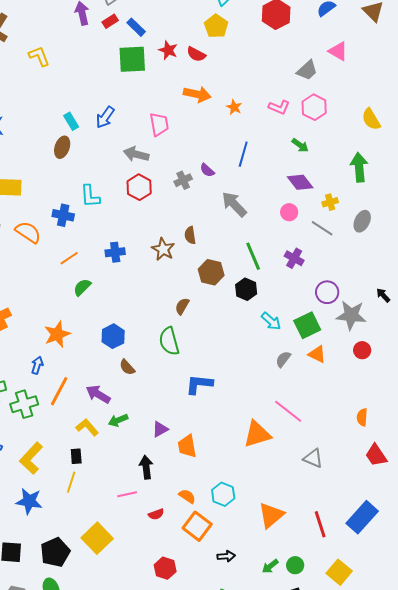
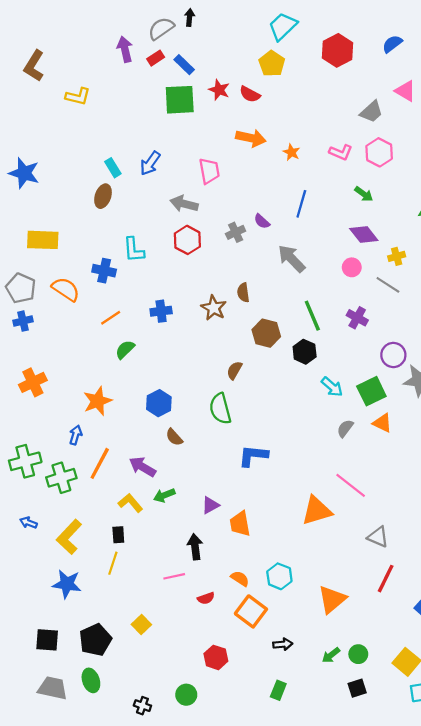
yellow L-shape: (39, 56) -> (78, 96), turned 125
red line: (320, 524) -> (386, 579), moved, turned 44
yellow square: (97, 538) -> (141, 625), size x0.6

